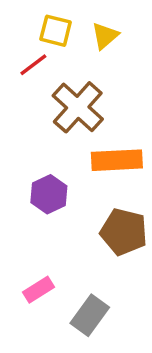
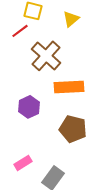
yellow triangle: (105, 36) -> (71, 19), moved

